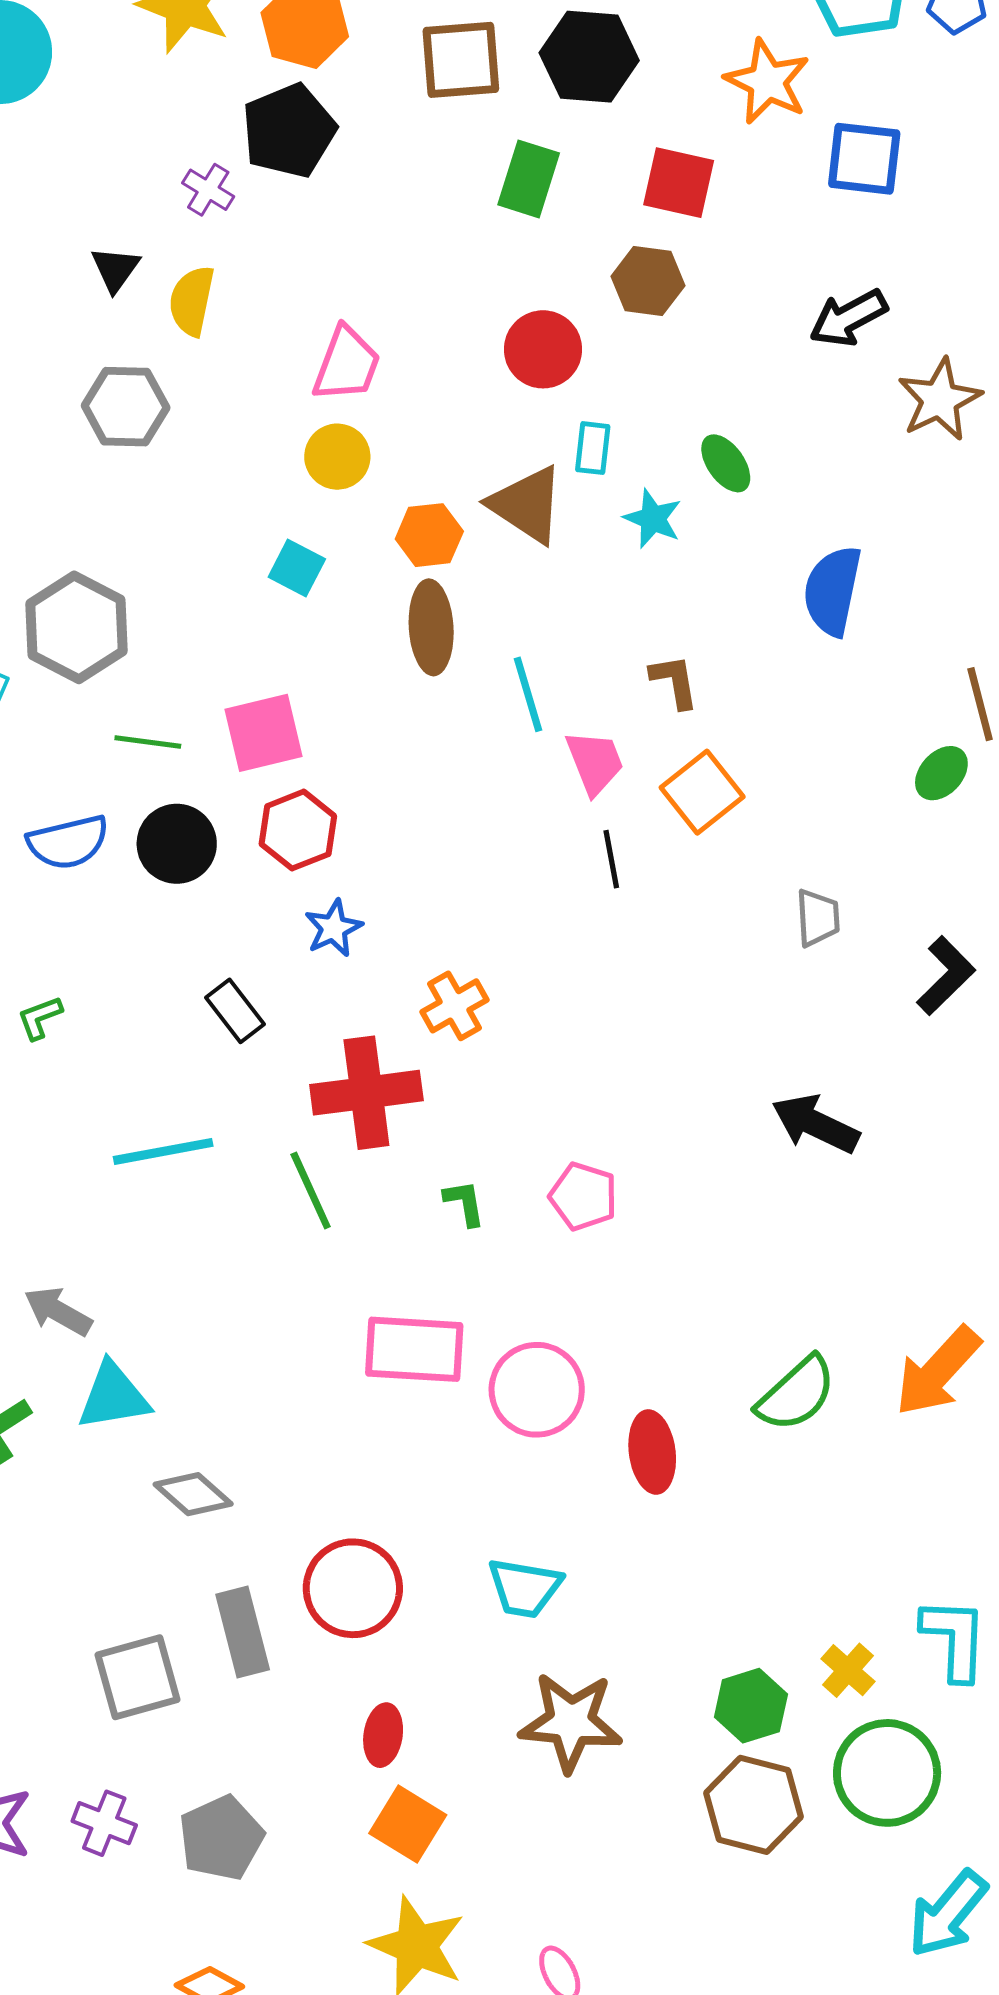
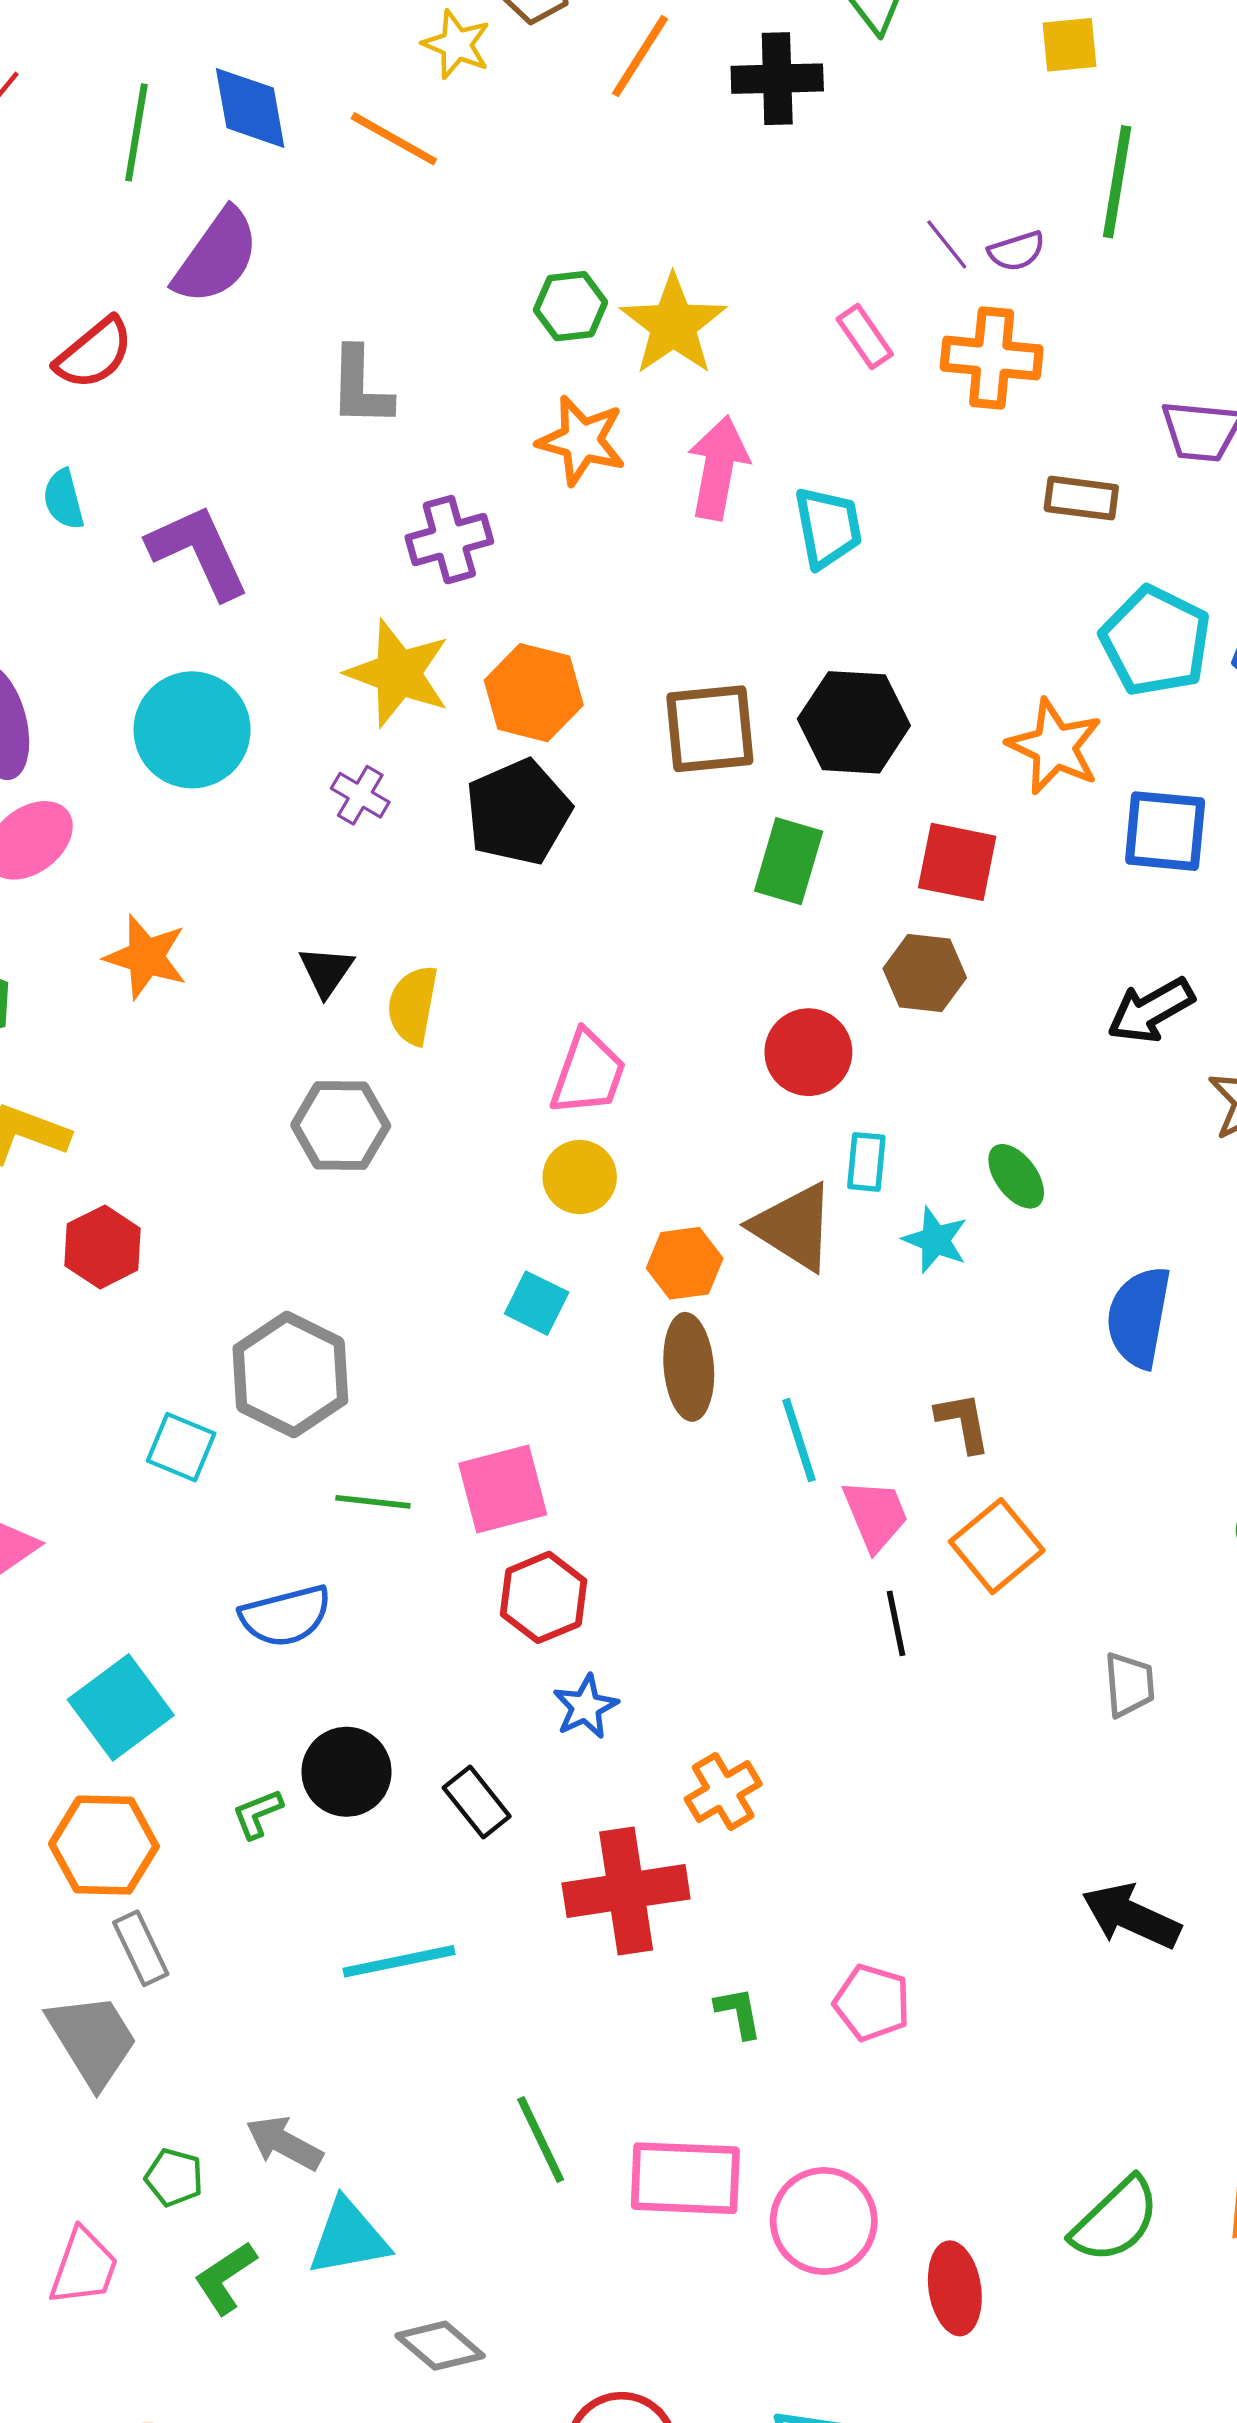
purple cross: (208, 190) -> (360, 795), moved
black circle: (177, 844) -> (347, 1772), moved
green line: (311, 1191) -> (541, 2140), moved

